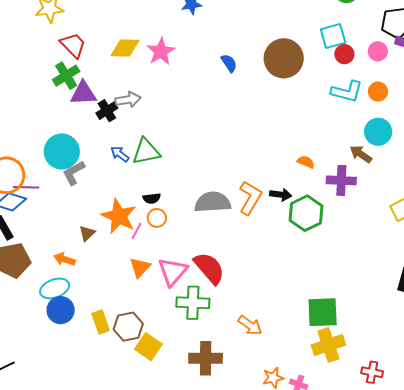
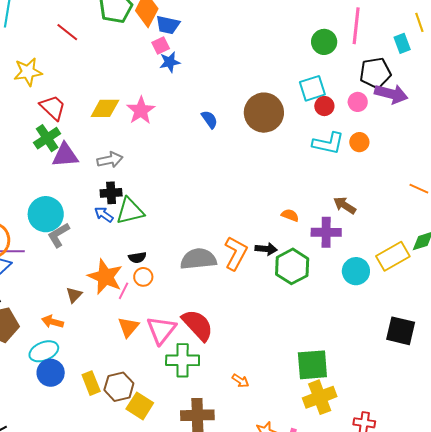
black cross: (107, 111) -> (111, 193), moved, turned 30
cyan circle: (378, 132) -> (356, 271), moved
orange arrow: (250, 325) -> (240, 381), size x0.7

